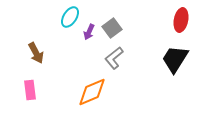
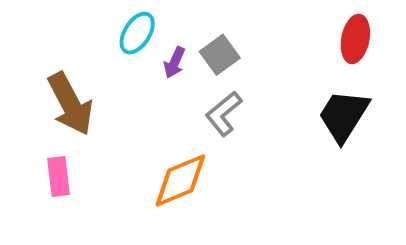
brown arrow: (36, 53) -> (70, 104), size x1.5

